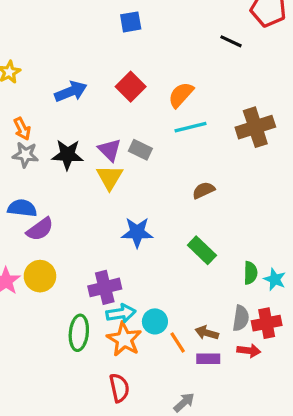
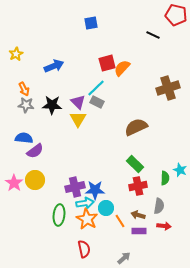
red square: (131, 87) -> (107, 63), moved, turned 30
cyan line: (191, 127) -> (96, 88), moved, turned -30
brown semicircle: (204, 190) -> (136, 127), size x1.6
blue star: (137, 232) -> (95, 190), moved
cyan star: (275, 279) -> (180, 170), moved
red cross: (267, 323) -> (138, 186), moved

